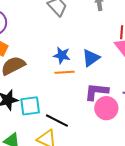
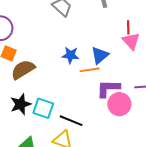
orange line: (65, 72) -> (90, 70), moved
cyan square: (30, 106) -> (43, 108), turned 30

